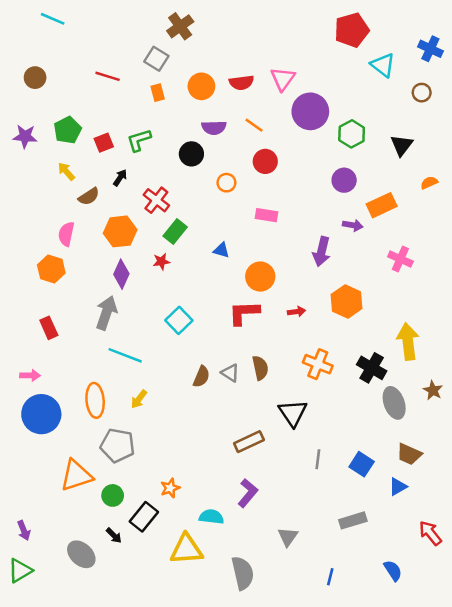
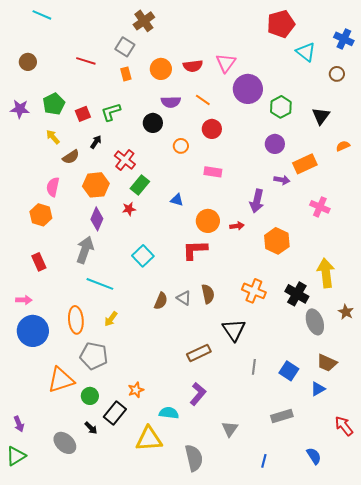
red arrow: (297, 312) -> (237, 226), moved

